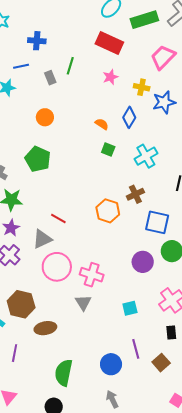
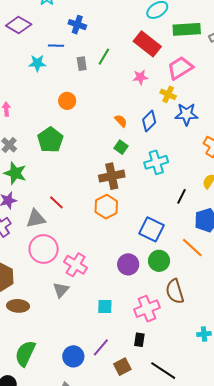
pink trapezoid: (163, 57) -> (180, 68), moved
brown cross: (135, 194) -> (112, 176), moved, size x1.4
purple line: (136, 349) -> (101, 347), turned 42

